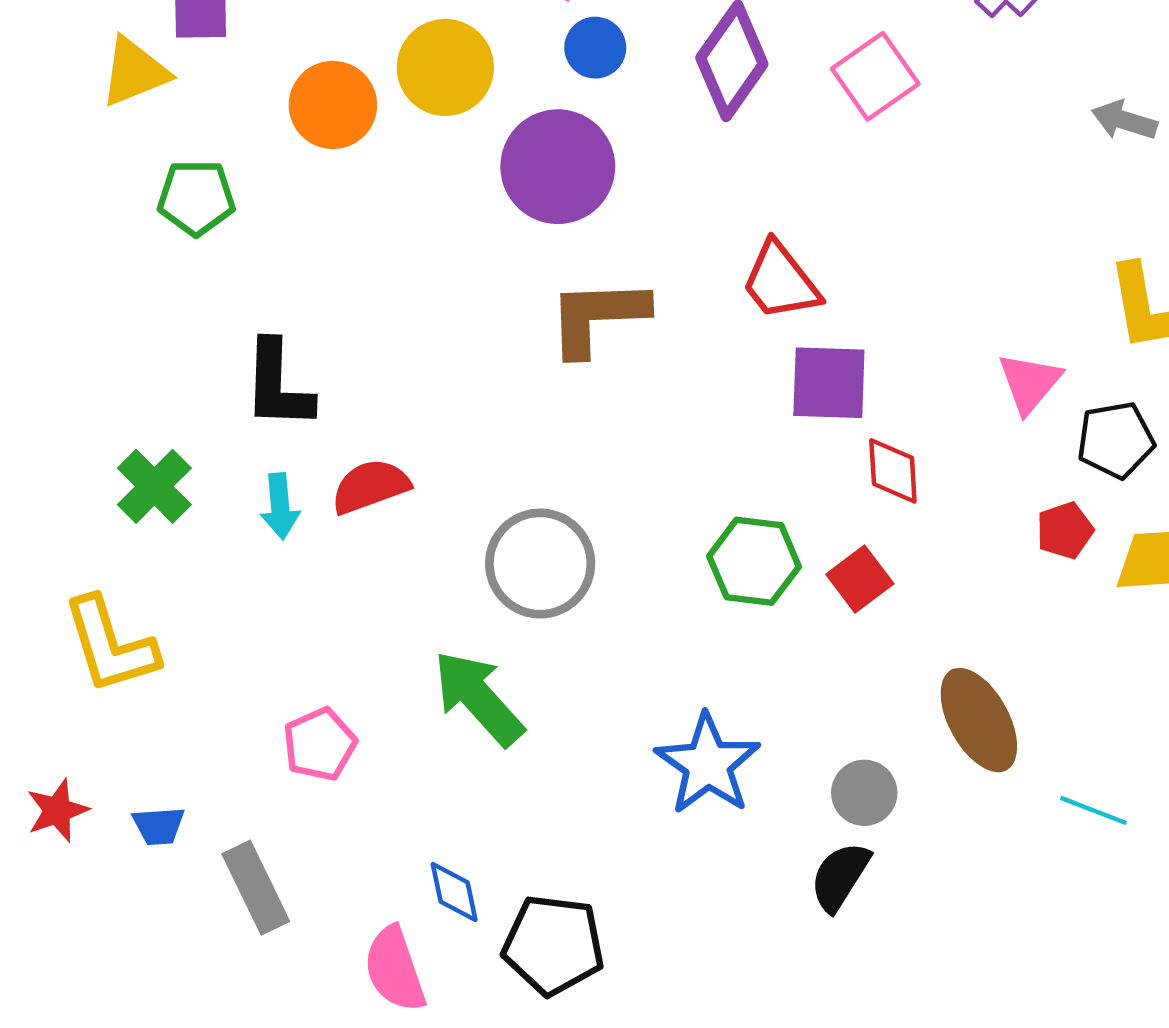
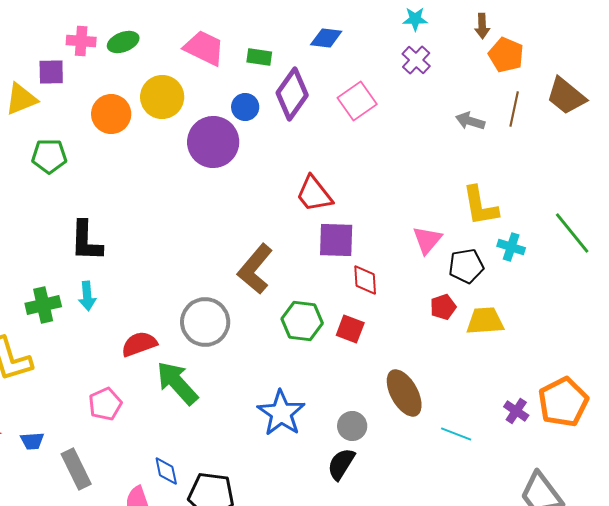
blue circle: (595, 48) -> (245, 107), moved
brown L-shape: (597, 317) -> (255, 269), moved, turned -48
green cross: (154, 486) -> (43, 305), moved, turned 32
red semicircle: (370, 486) -> (139, 344), moved
red square: (860, 579) -> (350, 329), turned -32

